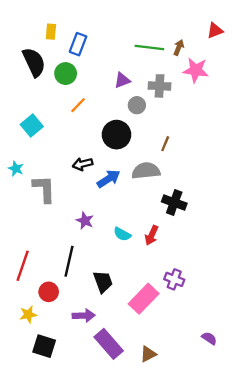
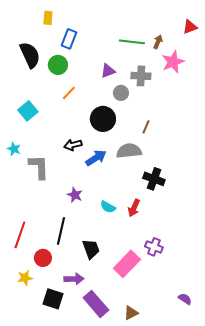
yellow rectangle: (51, 32) -> (48, 18), moved
pink star: (196, 70) -> (173, 62), turned -30
black square: (44, 346) -> (53, 299), moved

